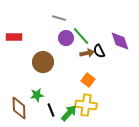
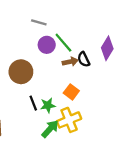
purple diamond: (120, 41) -> (107, 48), turned 50
green star: (37, 95) -> (48, 105), moved
yellow cross: (86, 105) -> (69, 120), turned -30
black line: (51, 110) -> (33, 103), moved

